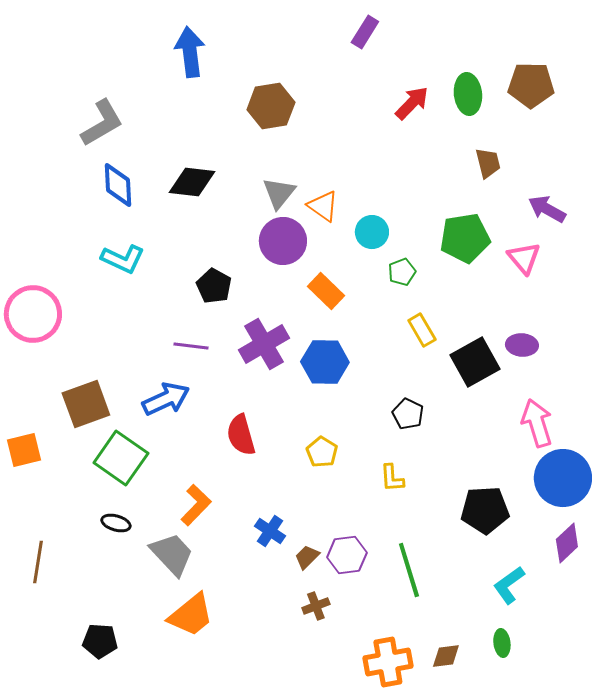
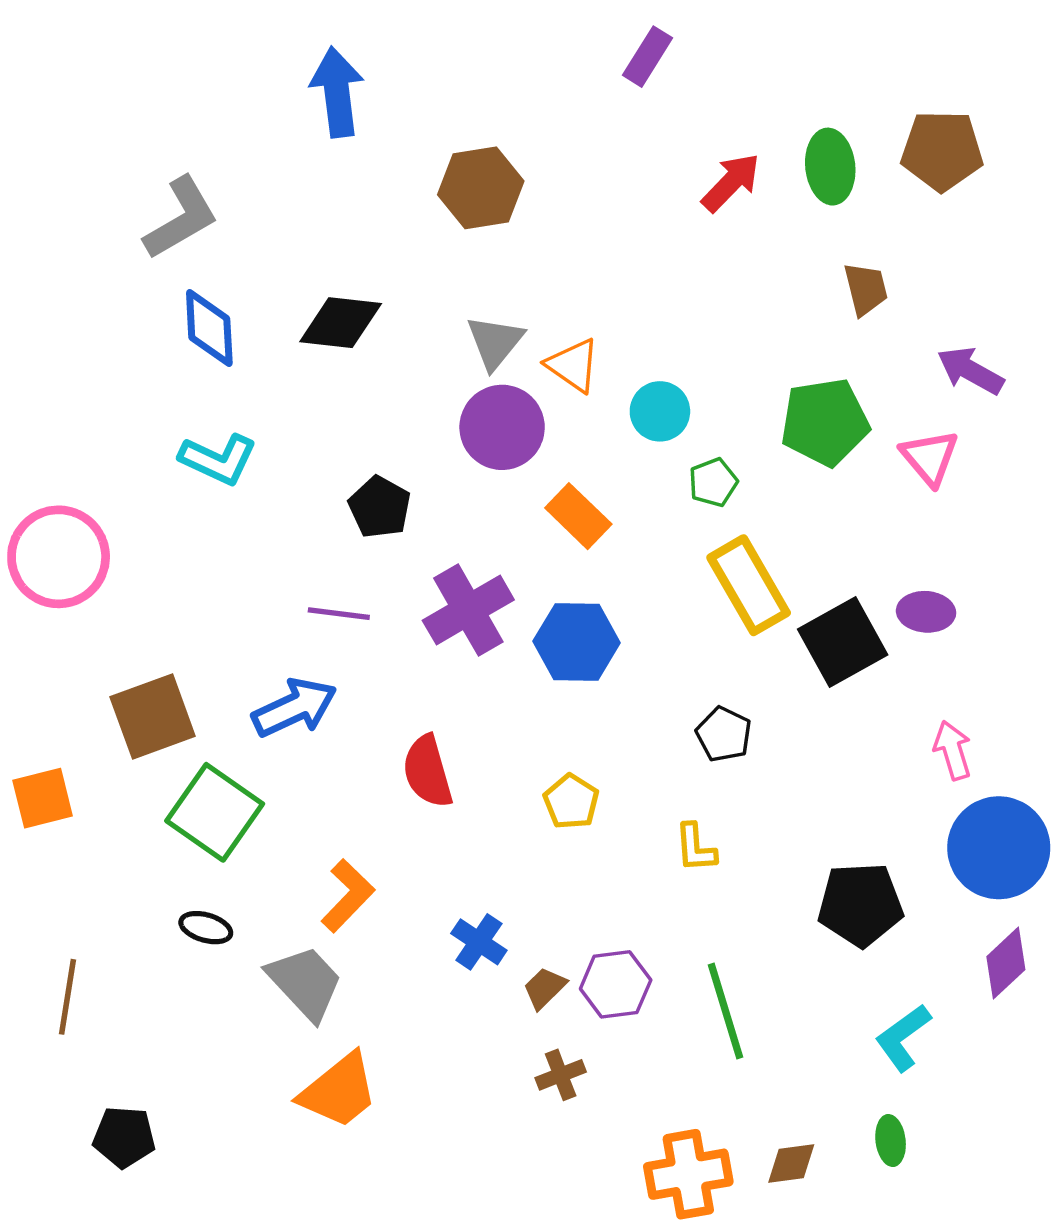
yellow rectangle: (422, 330) -> (749, 585), size x1.6
pink arrow: (537, 423) -> (953, 750), size x0.7
black pentagon: (100, 641) -> (124, 1137), moved

